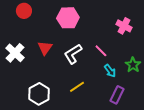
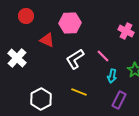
red triangle: (45, 48) -> (47, 40), moved, turned -42
cyan arrow: (110, 71) -> (112, 76), turned 48
yellow line: (77, 87) -> (79, 92), turned 56

